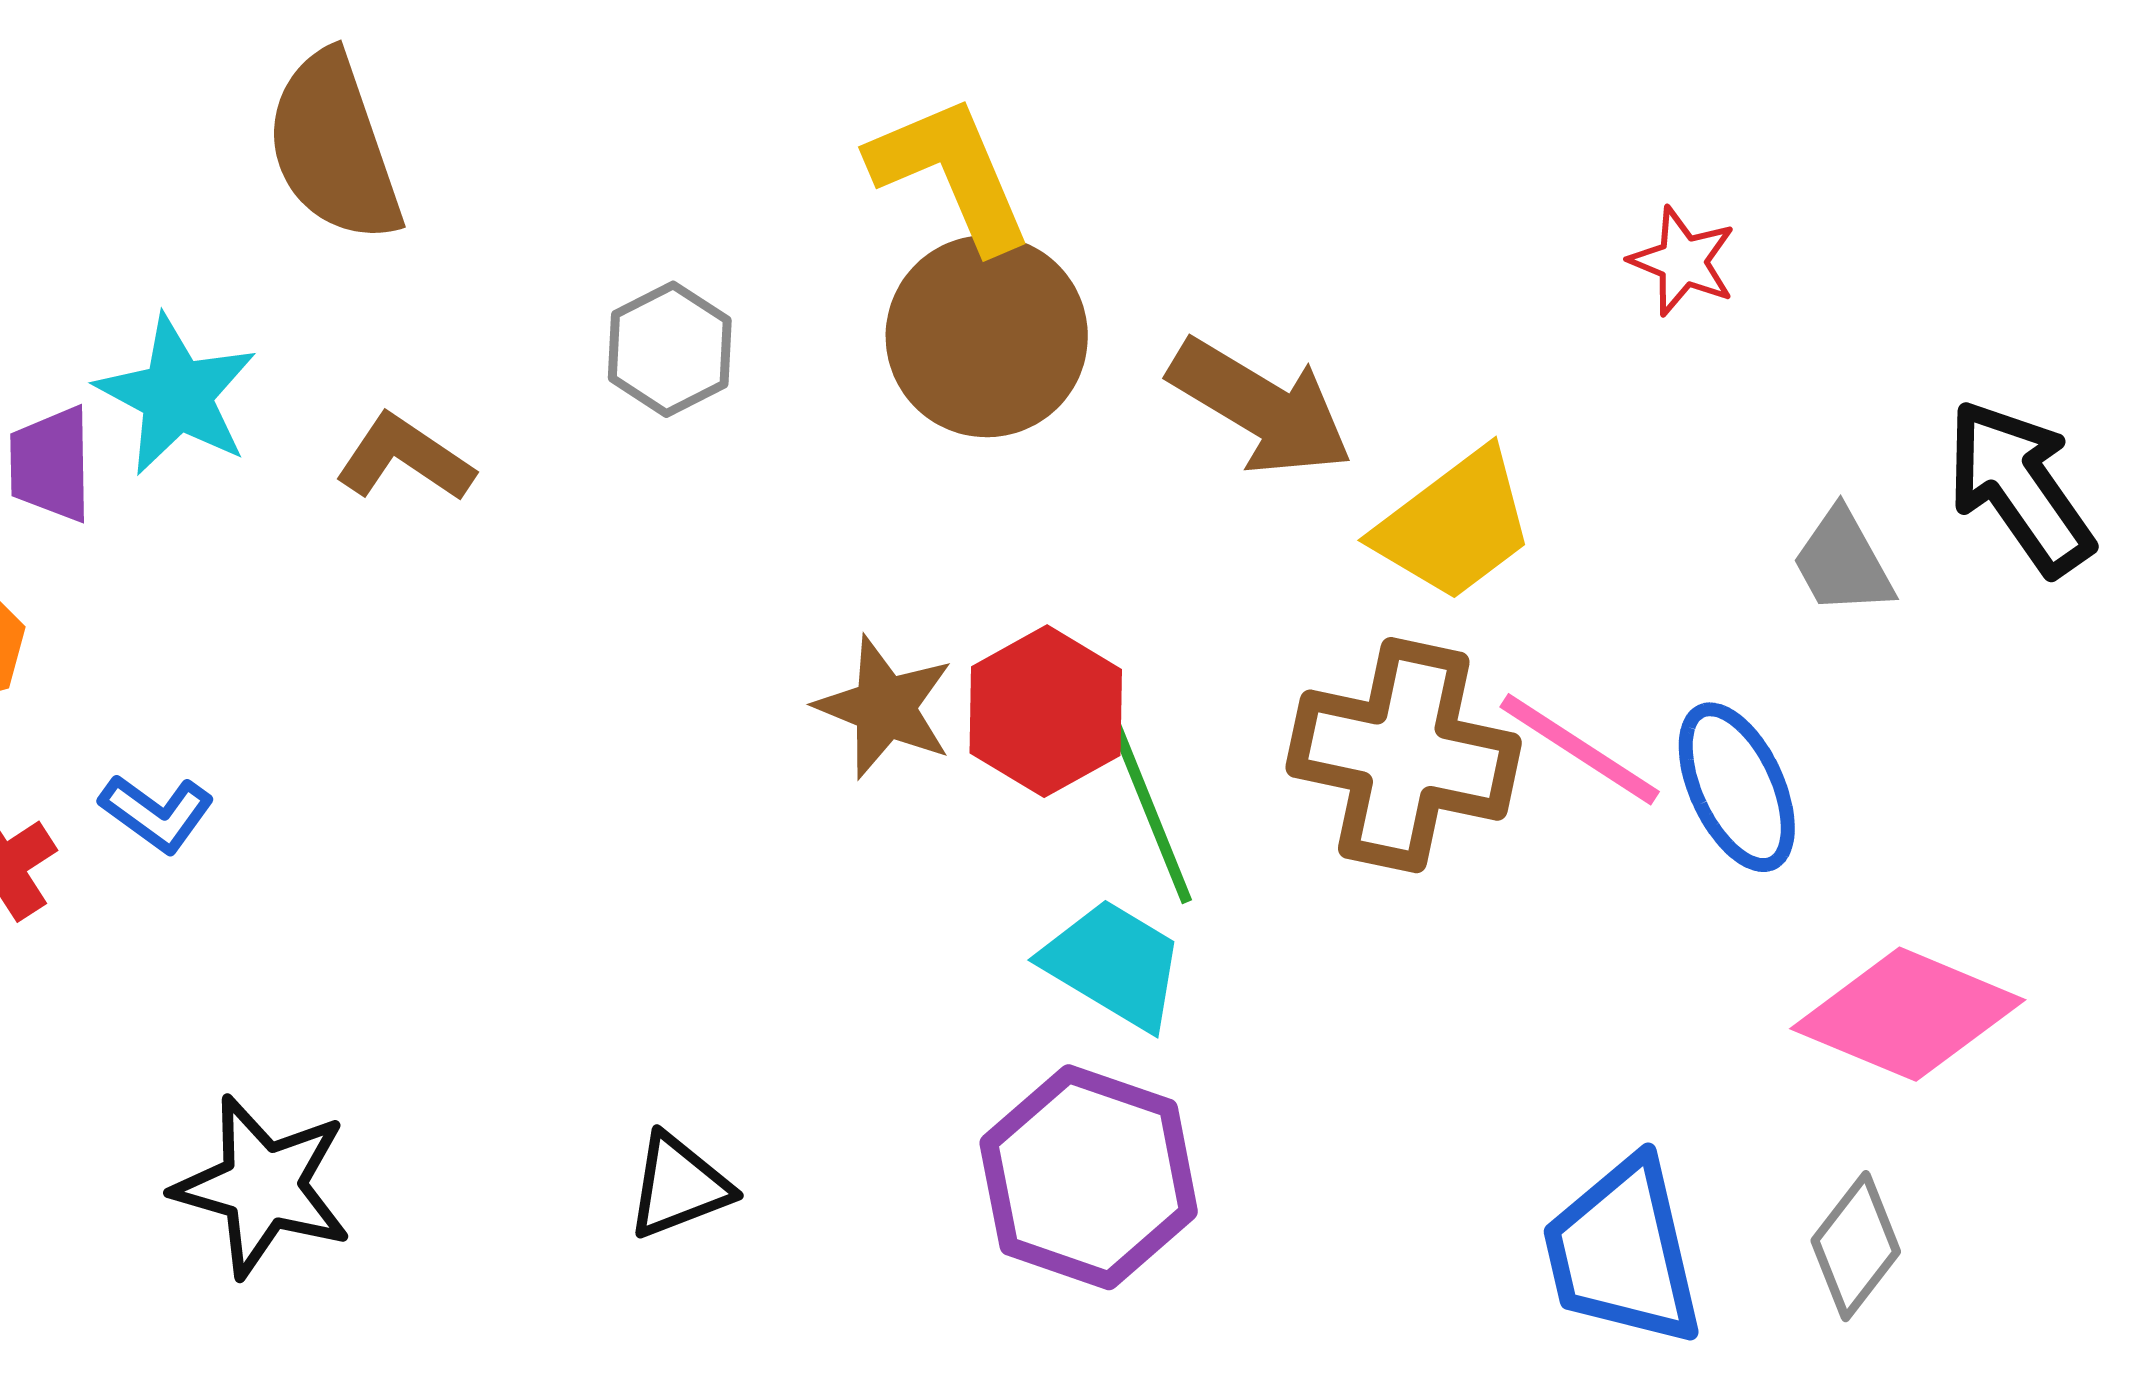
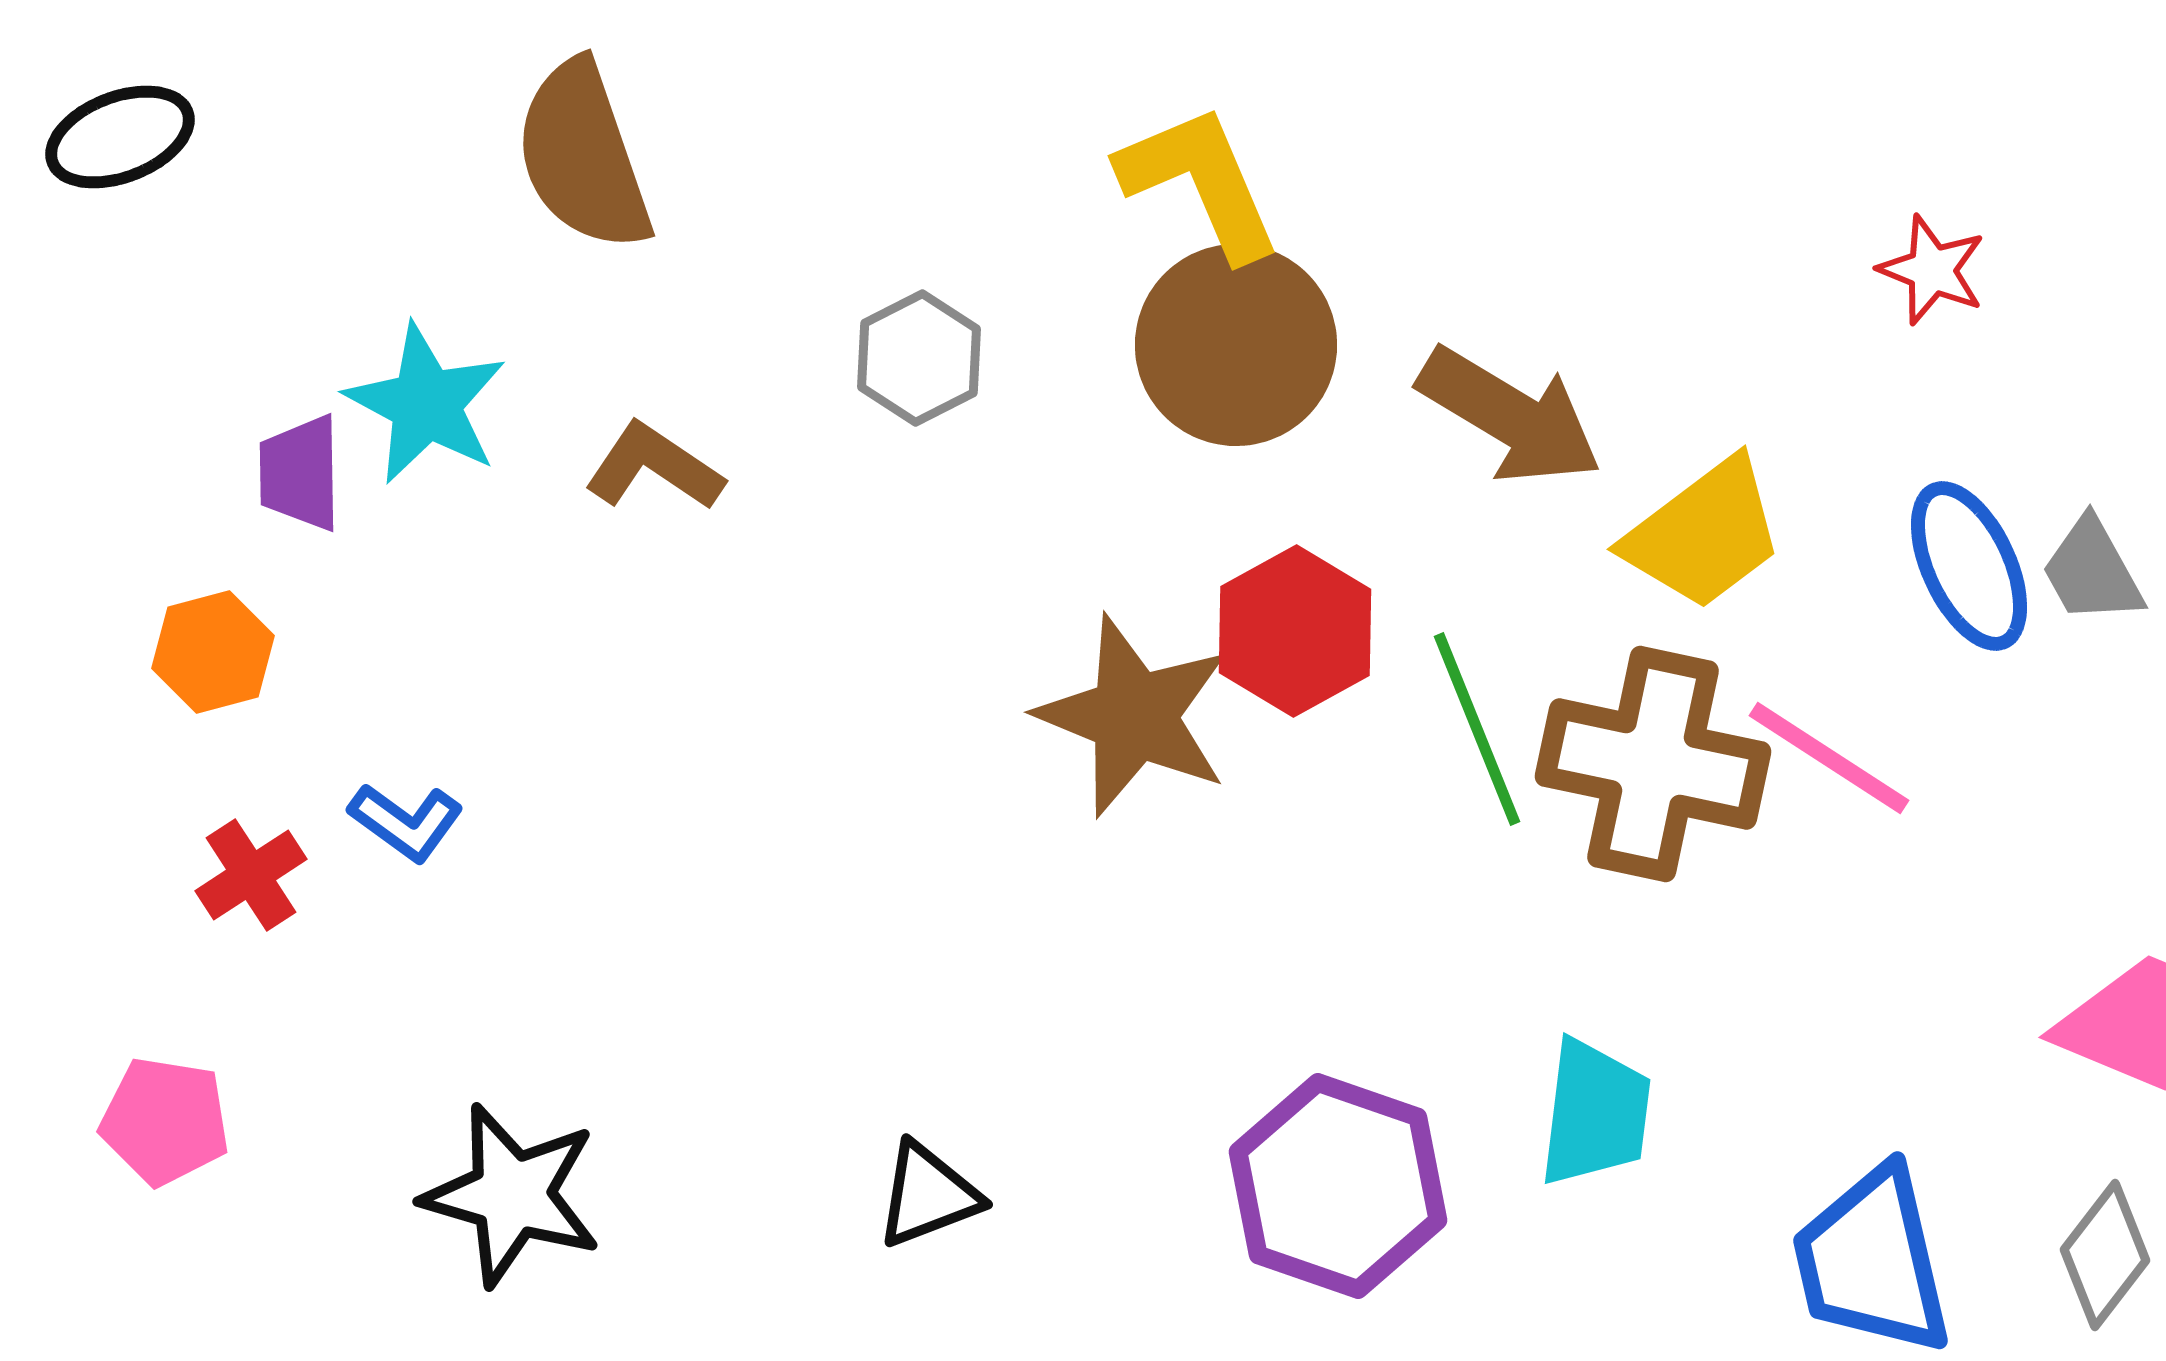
brown star: (885, 707) -> (1134, 716), size x1.4
red hexagon: (1046, 711) -> (1295, 631), moved
blue ellipse: (1737, 787) -> (1969, 566), moved
green line: (1149, 807) -> (1477, 729), moved
cyan trapezoid: (1114, 964) -> (1595, 1113), moved, turned 66

